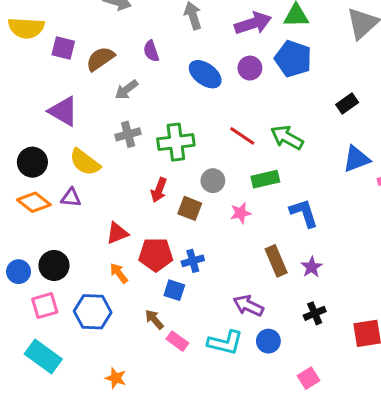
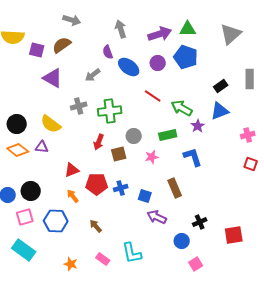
purple semicircle: (151, 51) -> (108, 52), moved
brown semicircle: (100, 59) -> (62, 45), moved
gray arrow: (126, 90) -> (93, 75), moved
purple triangle: (63, 111) -> (53, 78), moved
red line: (242, 136) -> (153, 96), moved
blue triangle: (356, 159) -> (220, 111), moved
brown square: (190, 208) -> (119, 154), turned -35
purple star: (312, 267) -> (198, 126), moved
blue square: (174, 290) -> (145, 196), moved
pink rectangle: (177, 341) -> (103, 259), moved
blue circle: (268, 341) -> (182, 241), moved
cyan L-shape: (225, 343) -> (132, 253), moved, turned 65

